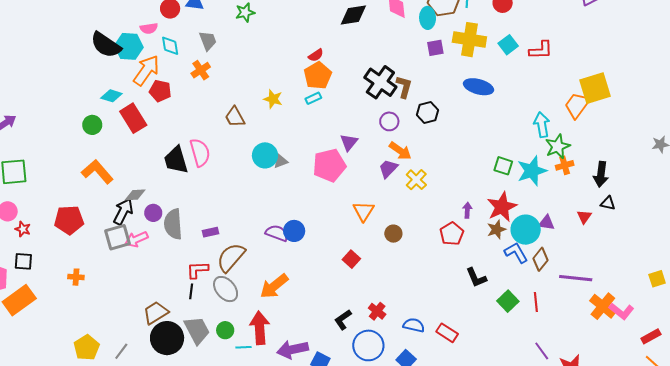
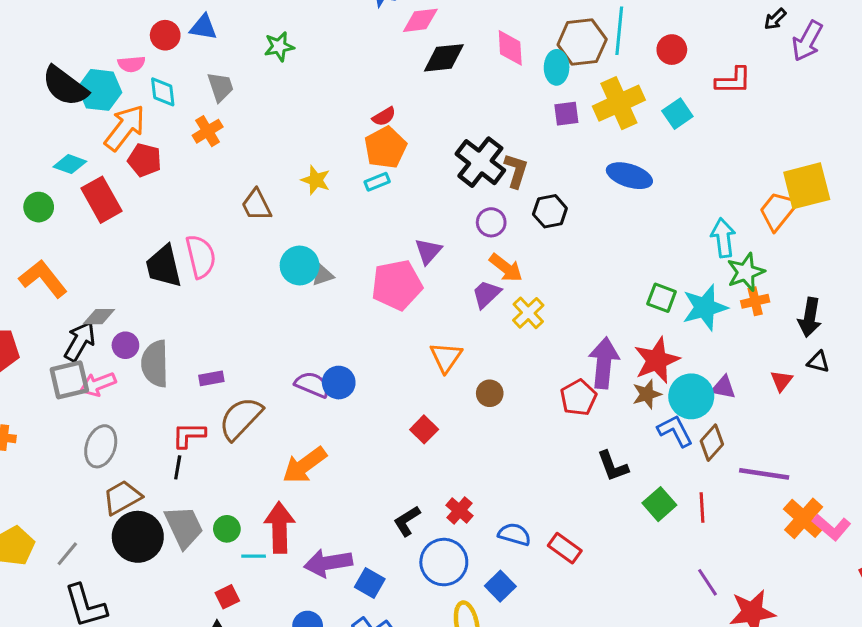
yellow cross: (469, 40) -> (619, 103), turned -36
red L-shape: (541, 50) -> (733, 81), moved
purple arrow: (467, 210) -> (604, 363), size x2.0
gray ellipse: (226, 289) -> (101, 446), moved, turned 56

